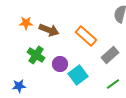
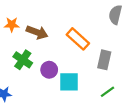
gray rectangle: (110, 55) -> (104, 60), turned -36
cyan square: (78, 75) -> (69, 82), turned 36

